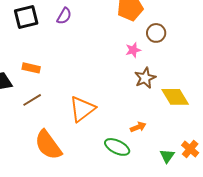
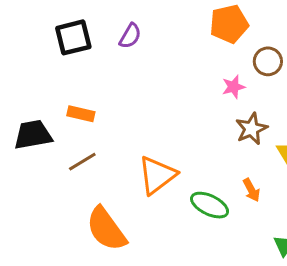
orange arrow: (138, 127) -> (251, 190), moved, turned 84
green ellipse: (117, 147) -> (210, 205), moved

